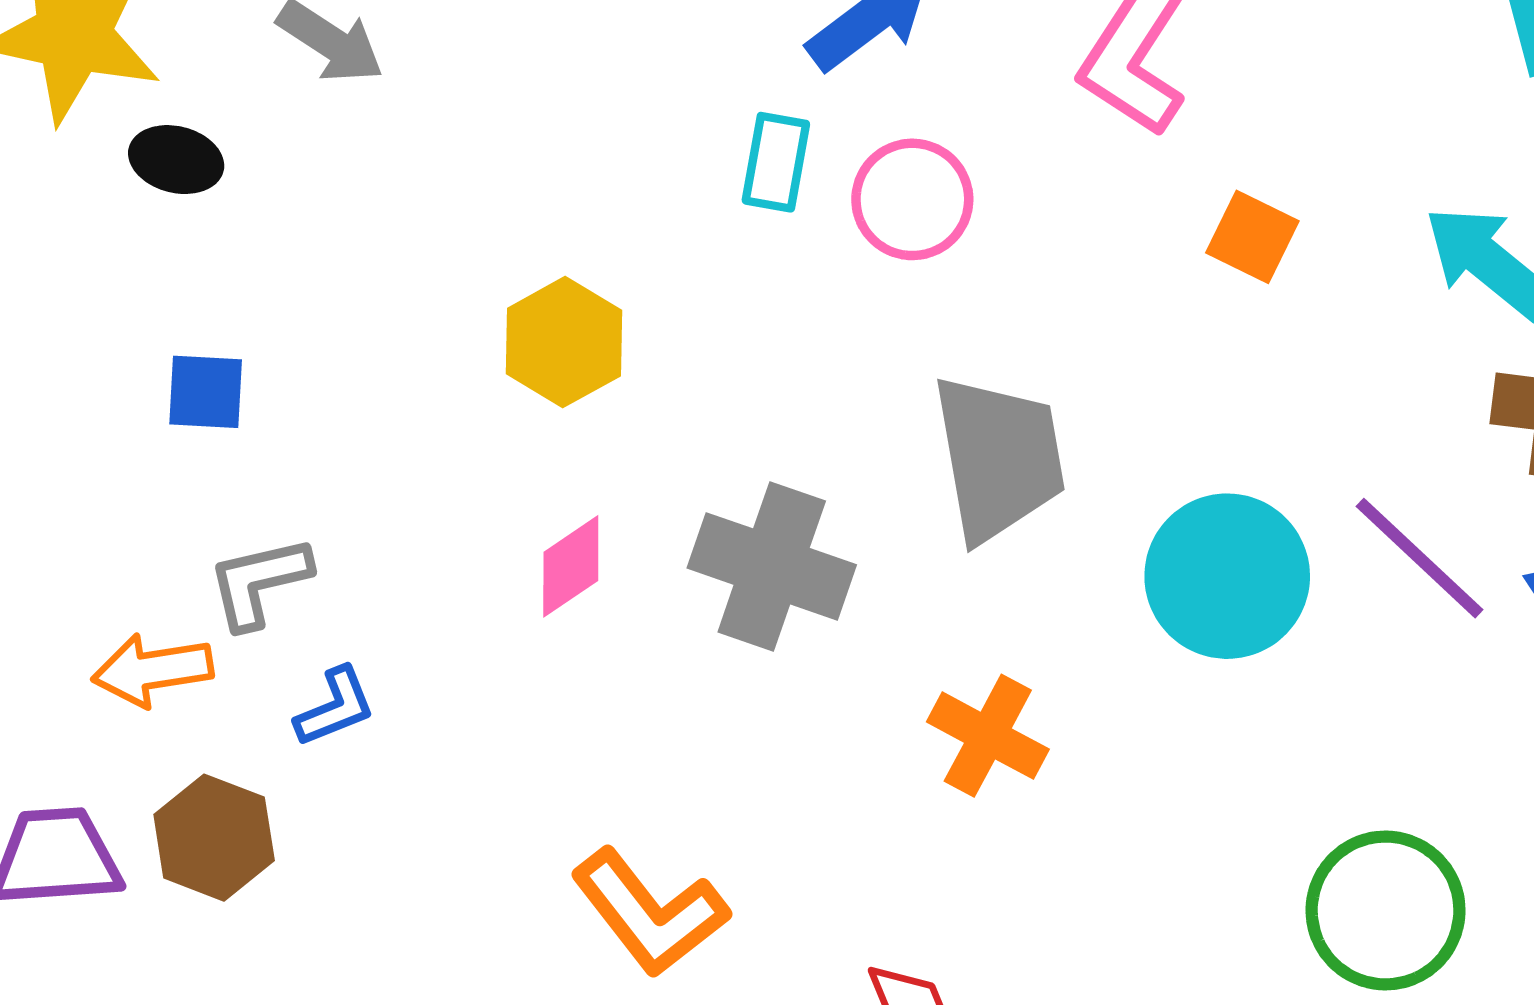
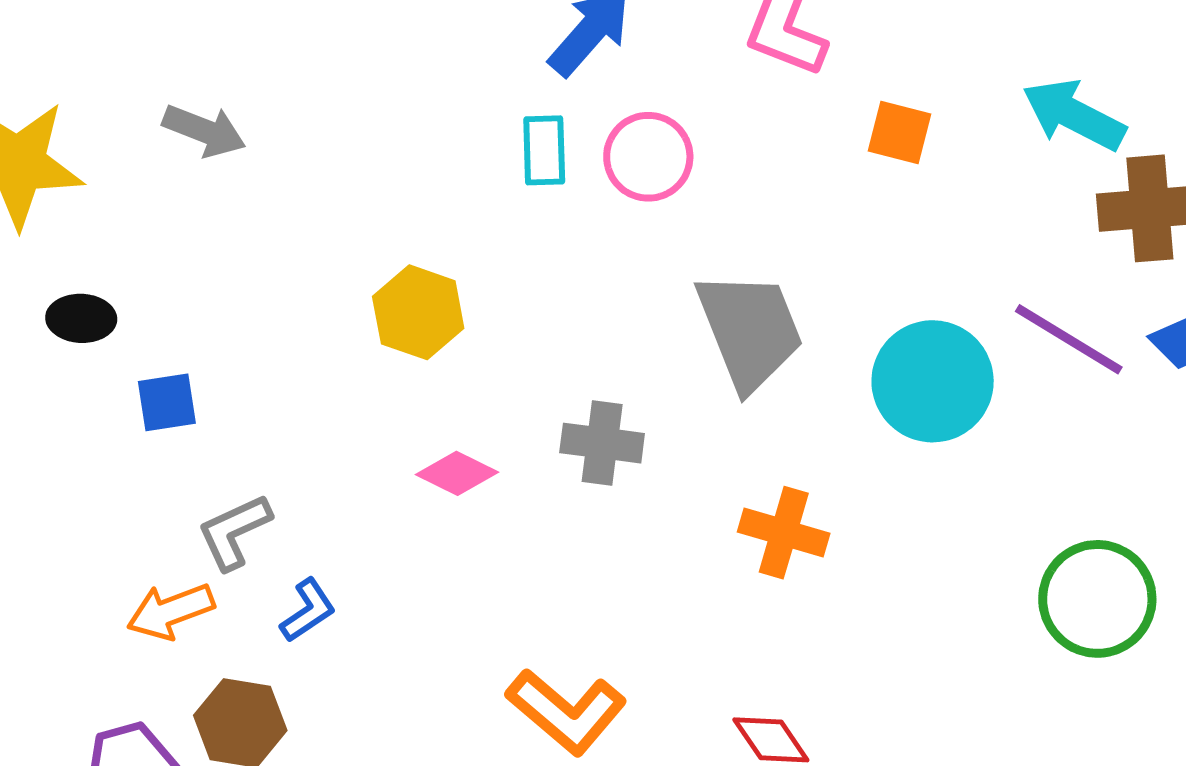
black ellipse: (176, 160) -> (81, 318), moved
pink diamond: (571, 566) -> (457, 473), turned 72
gray cross: (772, 566) -> (602, 443), size x0.7

